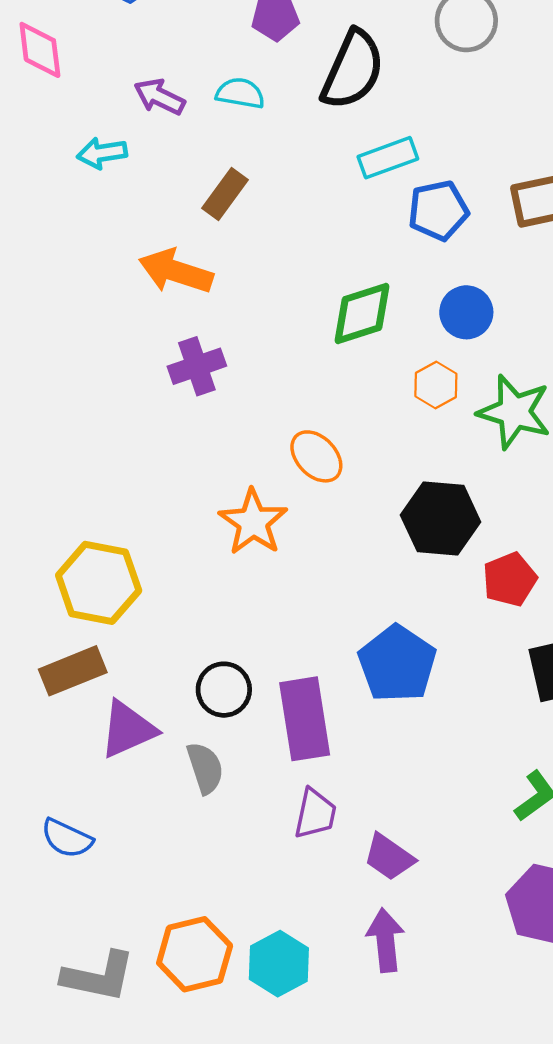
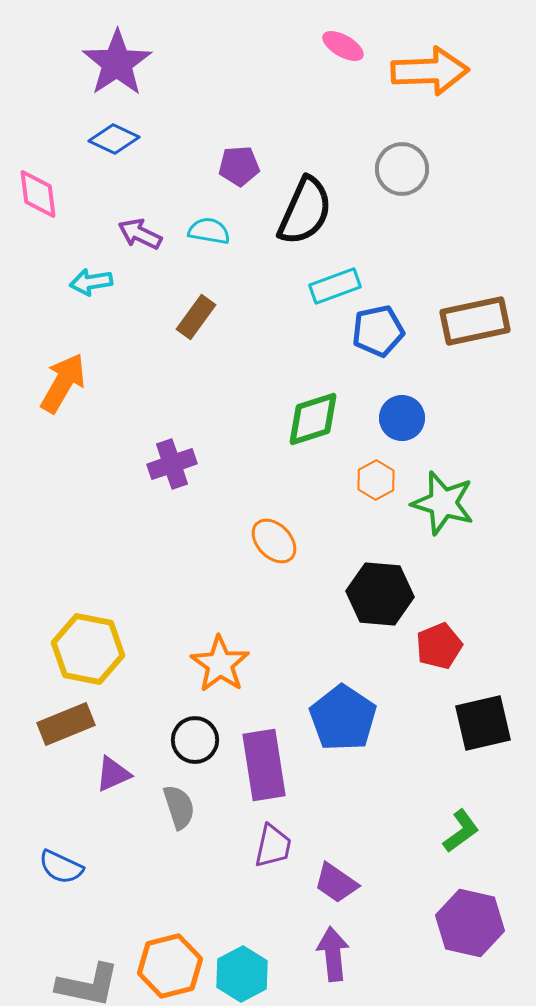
orange arrow: (176, 271) -> (63, 383), moved, turned 102
orange star: (253, 522) -> (220, 664), moved
purple triangle: (128, 729) -> (113, 774), size x0.7

